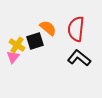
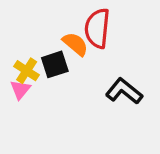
red semicircle: (76, 29) -> (97, 28), moved

